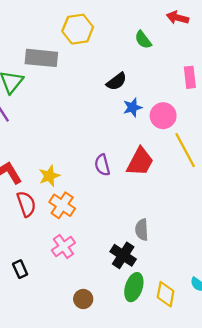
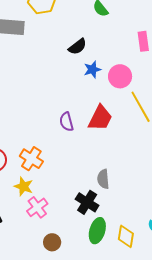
yellow star: (49, 176) -> (24, 186), moved, turned -30
pink cross: (63, 247) -> (37, 207), moved

